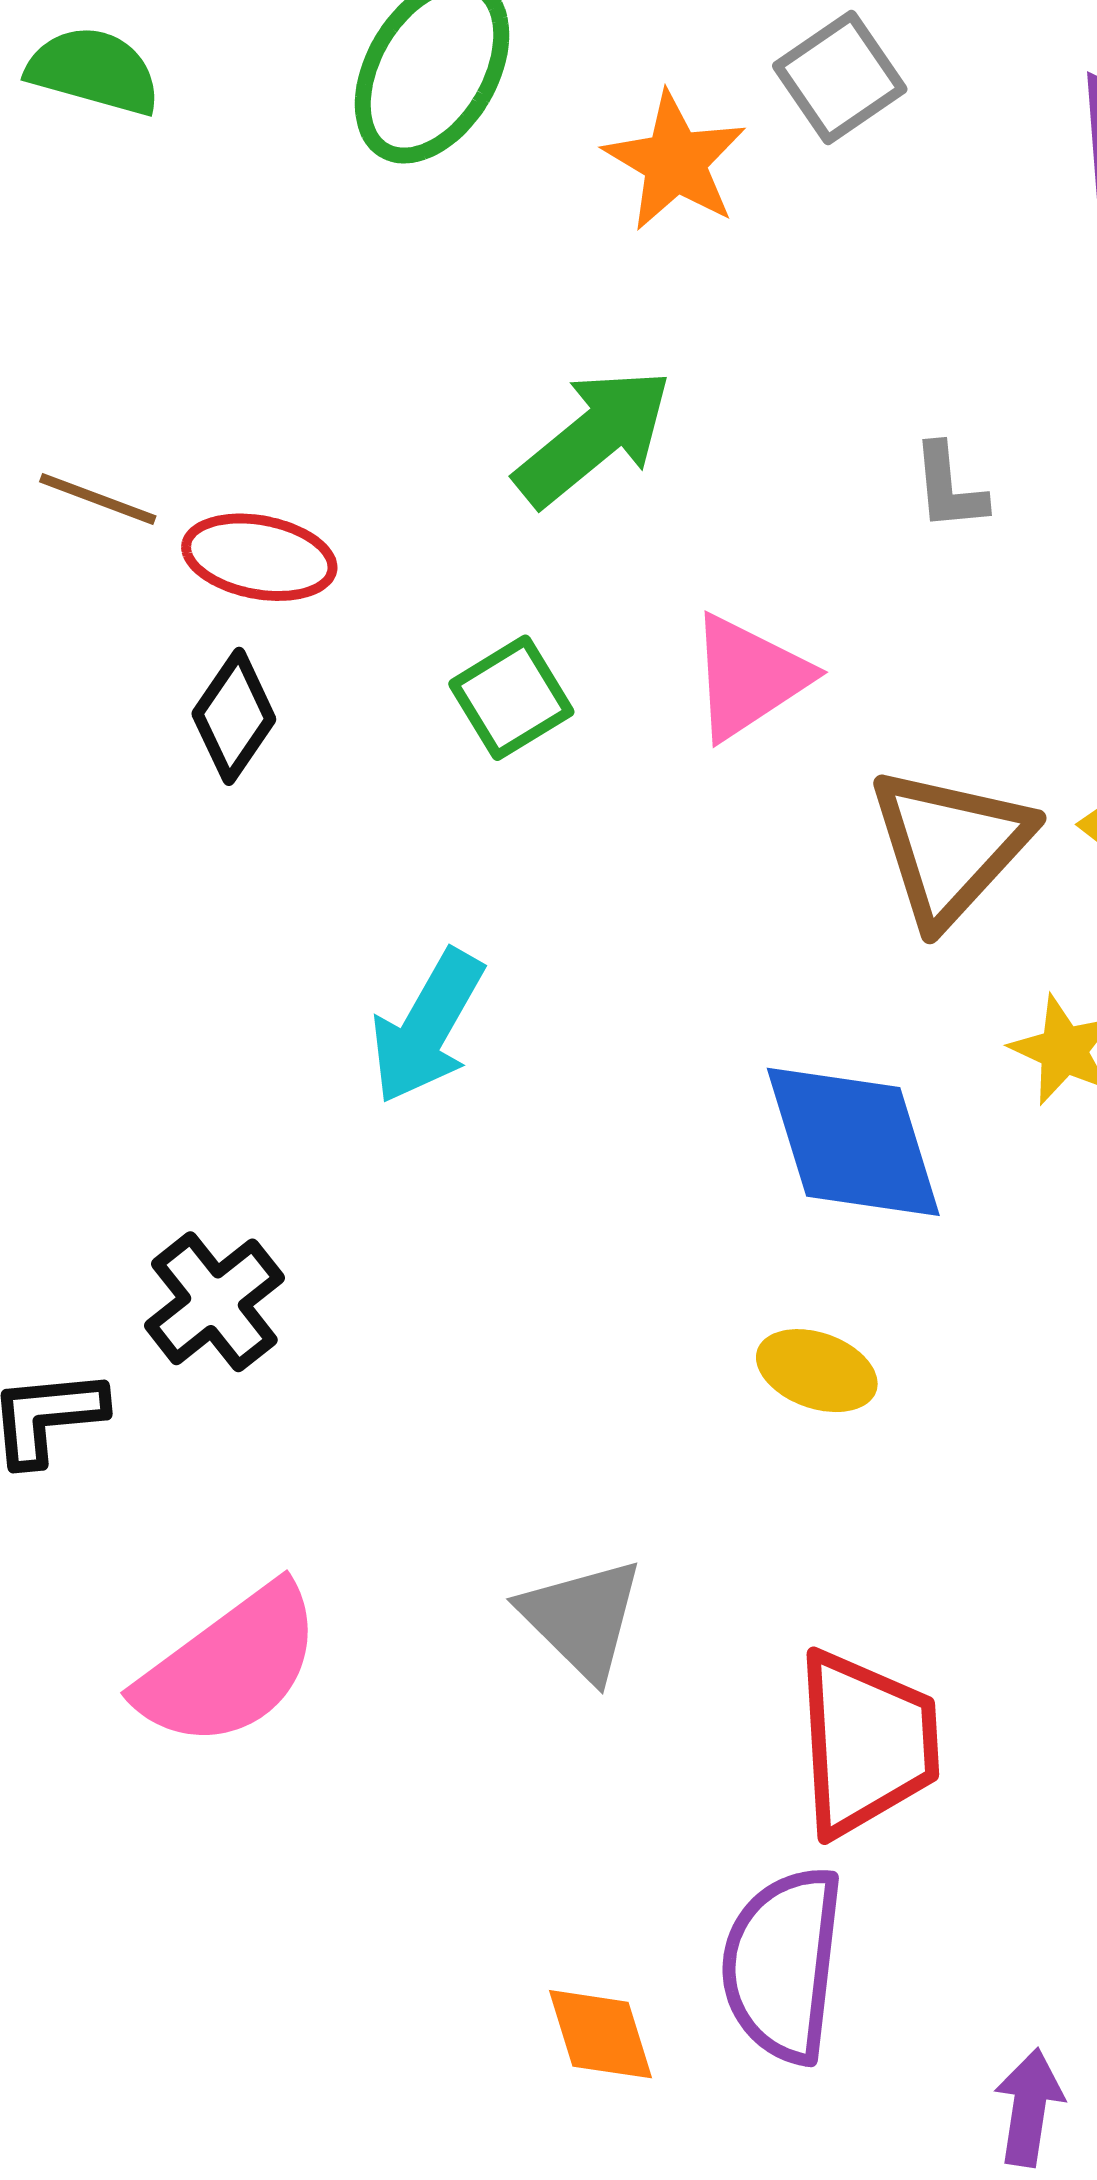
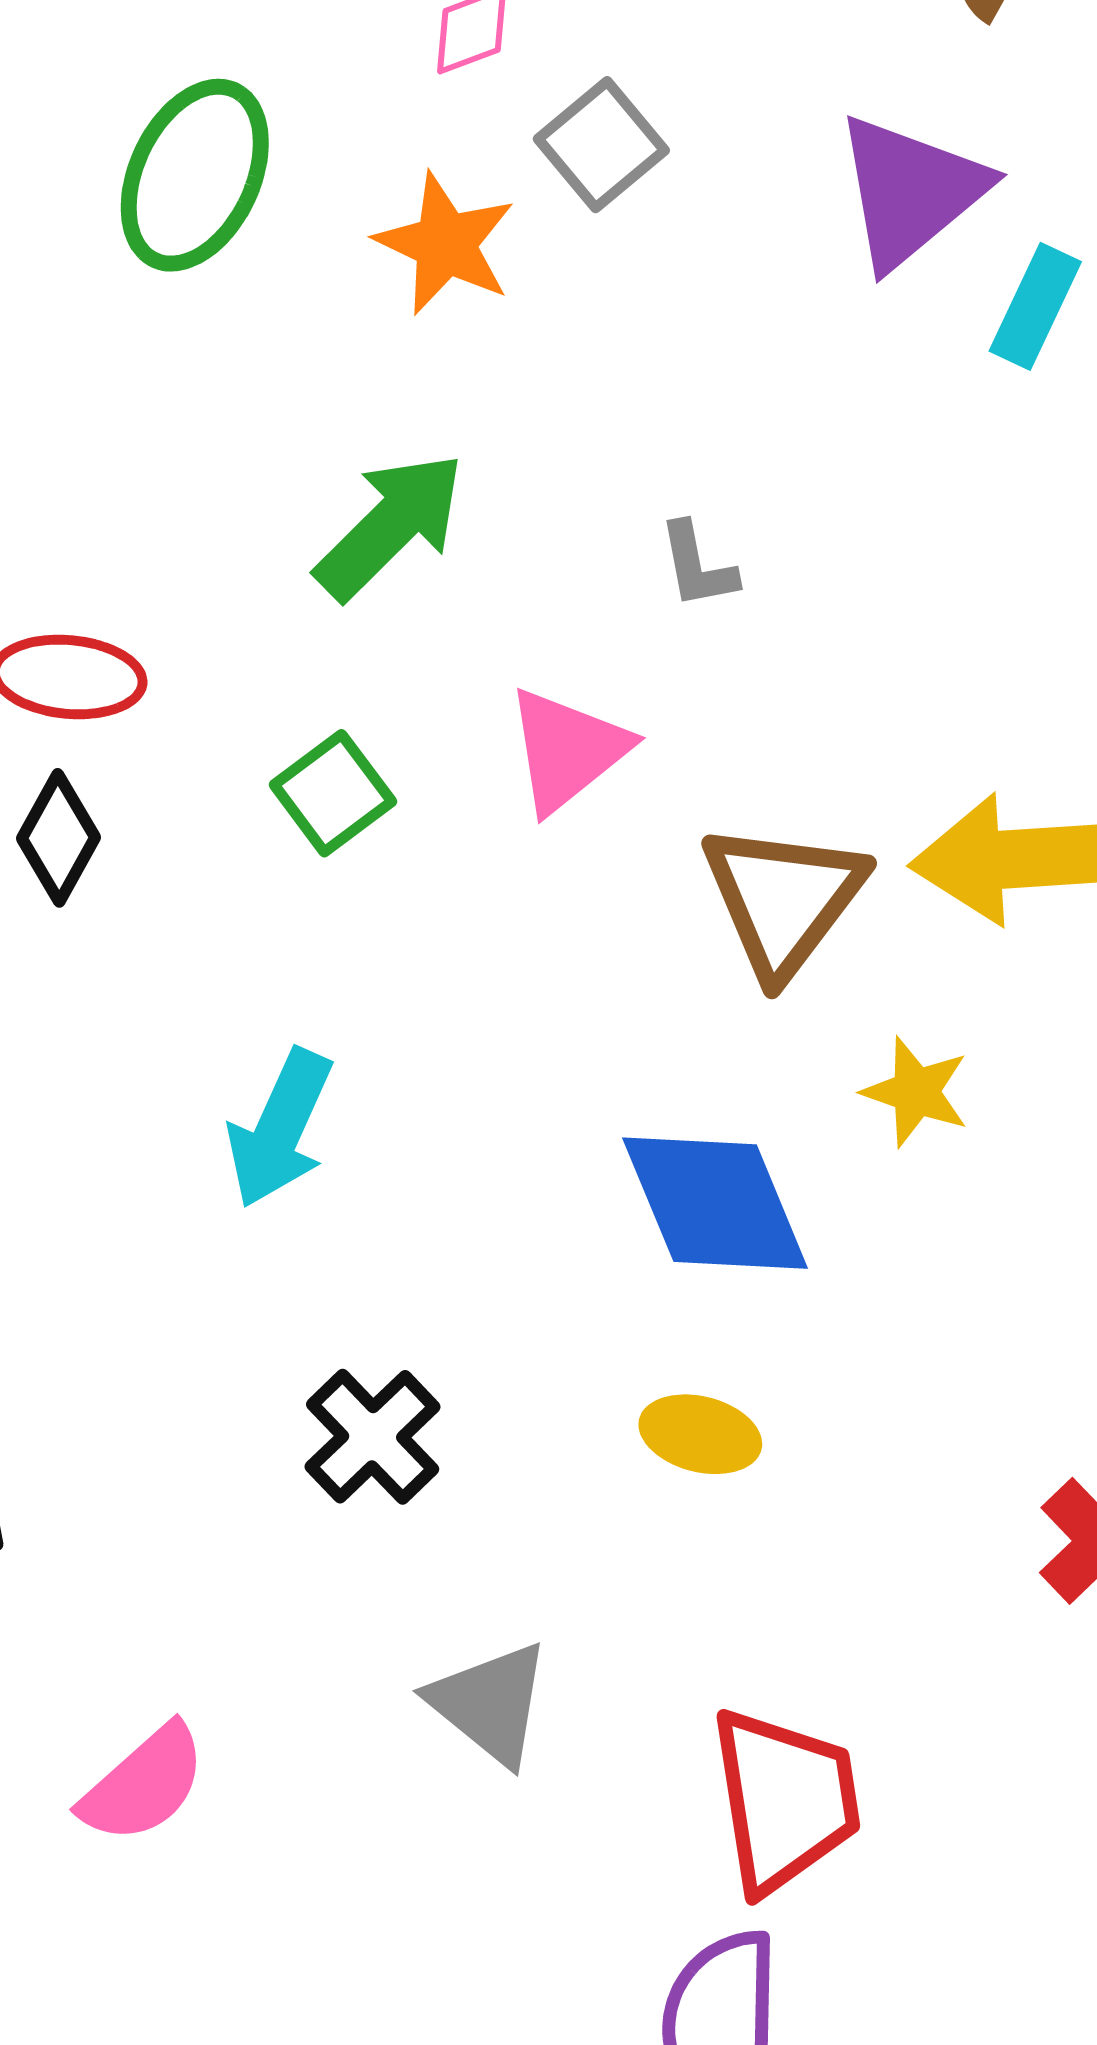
gray L-shape: (949, 487) -> (697, 566), moved
black cross: (214, 1302) -> (373, 1437), moved
pink semicircle: (230, 1666) -> (144, 1784), size x0.7

